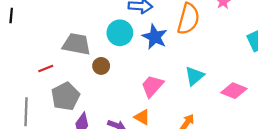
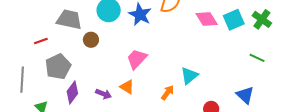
cyan triangle: (195, 76) -> (189, 76), moved
pink diamond: (234, 91) -> (207, 19), moved, turned 35

